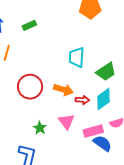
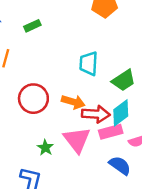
red arrow: (82, 100) -> (96, 114), size x1.6
pink triangle: (66, 121) -> (77, 140), size x1.4
pink rectangle: (93, 131) -> (111, 132), moved

